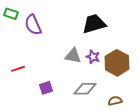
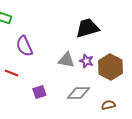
purple semicircle: (33, 25) -> (24, 46), moved
red line: (18, 69) -> (11, 73), turned 40

